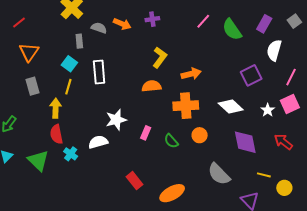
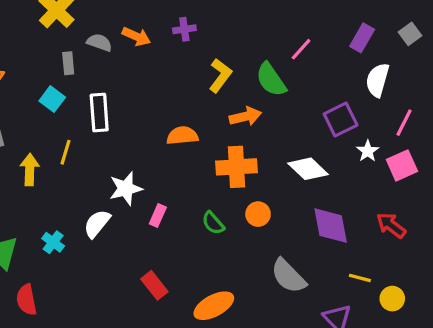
pink line: (203, 21) -> (301, 49), moved
green semicircle: (232, 29) -> (271, 80), moved
yellow L-shape: (160, 57) -> (220, 75), moved
yellow line: (68, 87) -> (65, 152), moved
white star: (268, 110) -> (368, 151), moved
pink rectangle: (146, 133) -> (158, 216), moved
red semicircle: (56, 134) -> (26, 300), moved
white semicircle: (98, 142) -> (97, 224), turned -36

